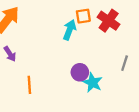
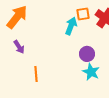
purple circle: (80, 72) -> (87, 54), moved

